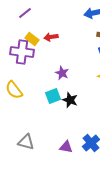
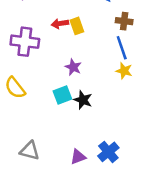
yellow rectangle: (32, 39) -> (77, 26), moved, turned 32
purple triangle: (66, 147) -> (78, 157), turned -32

